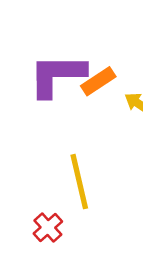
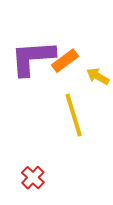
yellow line: (79, 182) -> (74, 115), moved

